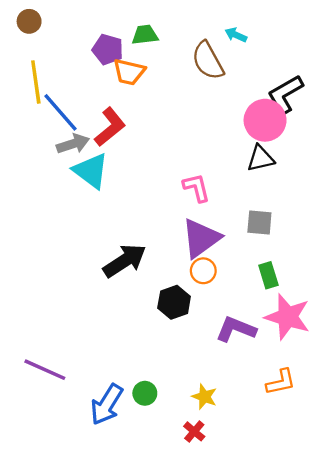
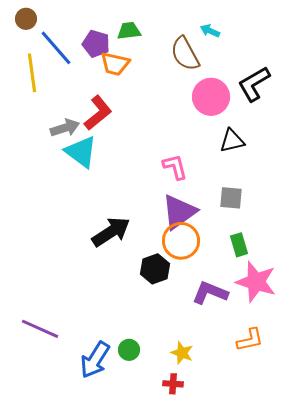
blue line: (61, 112) -> (56, 48), moved
pink circle: (265, 120) -> (211, 97), moved
orange circle: (203, 271) -> (181, 241), size x1.6
red cross: (194, 431) -> (173, 384), turned -36

